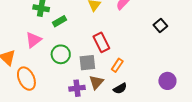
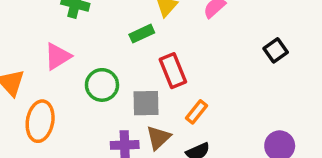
green rectangle: (59, 21) -> (142, 34), moved
orange ellipse: (26, 79) -> (40, 121), turned 30

